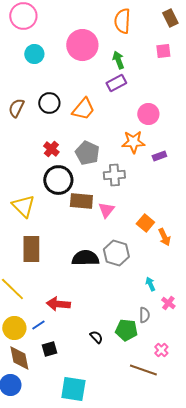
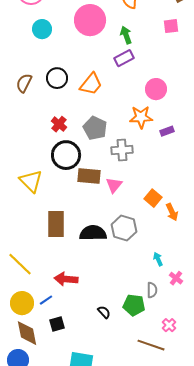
brown rectangle: (31, 249) -> (56, 224), moved

